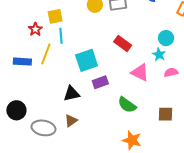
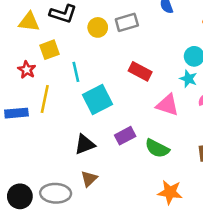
cyan line: (61, 36) -> (76, 72), moved
purple rectangle: (100, 82) -> (125, 136), moved
black circle: (16, 110) -> (20, 196), moved

